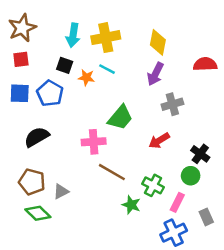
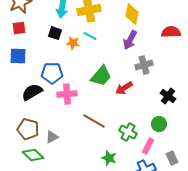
blue pentagon: (50, 93) -> (52, 73), moved, turned -30
red arrow: (159, 141) -> (124, 88), moved
pink cross: (94, 142) -> (67, 94), moved
black cross: (200, 154) -> (168, 96), moved
green star: (131, 205) -> (109, 158), moved

